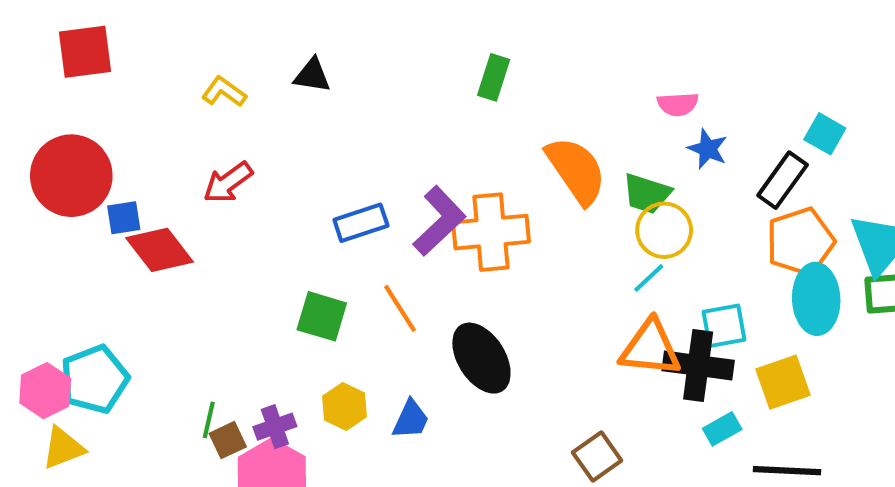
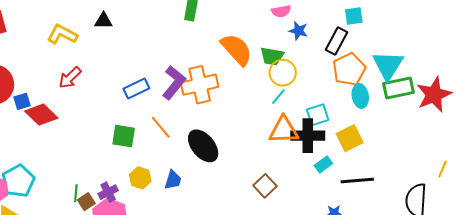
yellow L-shape: (224, 92) -> (62, 34), size x1.4
cyan square: (825, 134) -> (354, 16), turned -30
cyan ellipse: (816, 299) -> (360, 96), size x0.7

